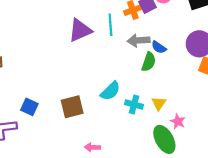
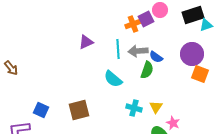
cyan line: (110, 25) -> (118, 49), moved
purple triangle: (80, 30) -> (86, 42), size x0.7
cyan semicircle: (110, 91) -> (113, 79), moved, turned 84

